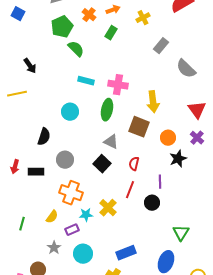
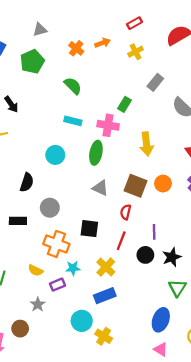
green pentagon: (62, 27) -> (32, 62), moved
green rectangle: (111, 33) -> (125, 104), moved
green semicircle: (76, 49) -> (73, 86), moved
brown square: (139, 127) -> (136, 186), moved
black star: (178, 159) -> (172, 257), moved
black square: (102, 164) -> (89, 229), moved, turned -36
yellow cross: (108, 208) -> (106, 267), moved
yellow semicircle: (52, 217) -> (36, 270), turned 80
blue rectangle: (126, 253) -> (105, 296), moved
cyan circle: (83, 254) -> (82, 321), moved

